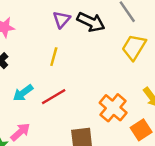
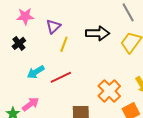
purple triangle: (62, 19) -> (53, 27), moved
black arrow: (91, 22) -> (98, 33), moved, turned -30

